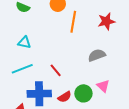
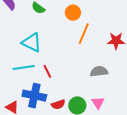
cyan triangle: (24, 42) -> (32, 42), size x1.5
red line: (56, 70) -> (47, 71), moved

